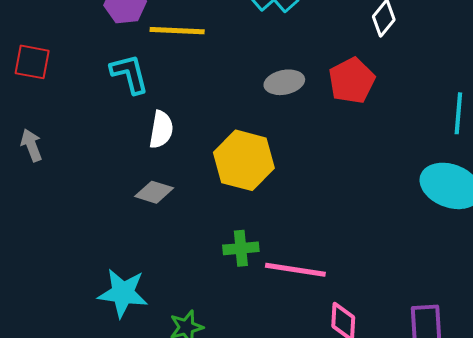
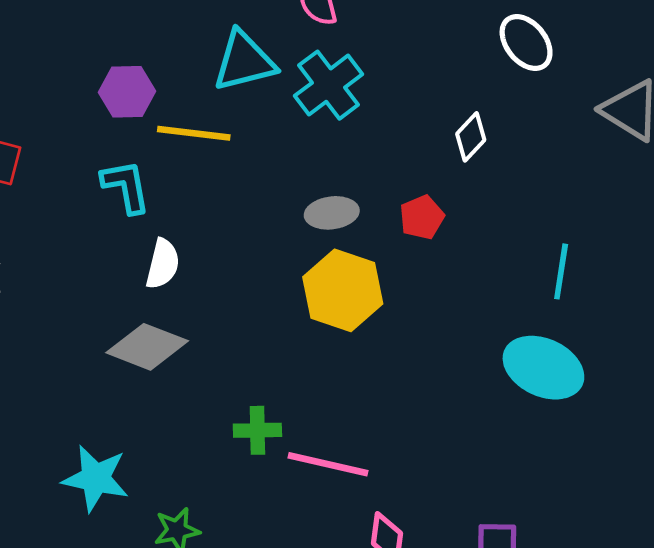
red pentagon: (352, 81) -> (422, 217), size x0.7
yellow hexagon: (244, 160) -> (343, 290), moved
gray diamond: (154, 192) -> (147, 347), size x1.5

